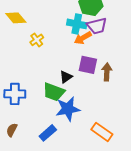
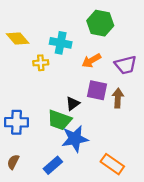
cyan cross: (77, 24) -> (61, 43), moved
purple trapezoid: (97, 26) -> (126, 65), moved
yellow cross: (37, 40) -> (41, 63), turned 32

